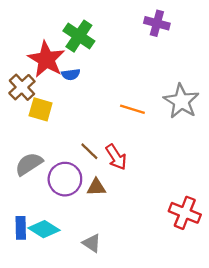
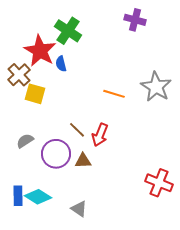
blue semicircle: (71, 74) -> (61, 64), turned 84
red arrow: (116, 157) -> (100, 135), turned 55
gray semicircle: (29, 164) -> (25, 141), size x0.7

